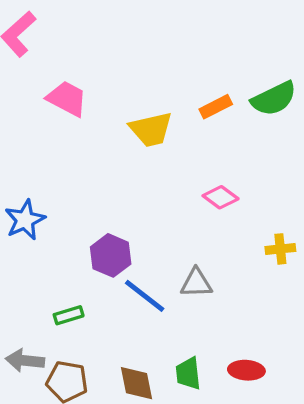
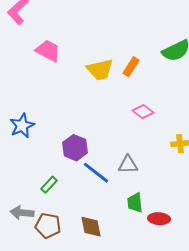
orange rectangle: (216, 107) -> (131, 67), moved, turned -30
green rectangle: (69, 315) -> (49, 185), turned -30
green trapezoid: (188, 373) -> (135, 203), moved

